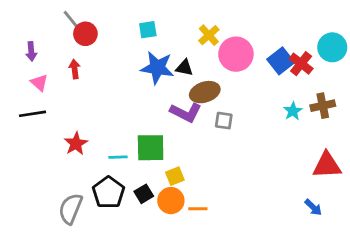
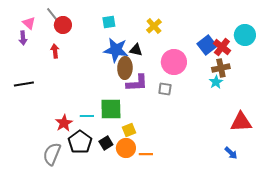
pink circle: (236, 54) -> (174, 62), moved
pink triangle: (39, 83) -> (29, 23), moved
brown ellipse: (205, 92) -> (125, 68), moved, turned -70
brown cross: (323, 106) -> (221, 68), moved
purple L-shape: (186, 112) -> (137, 83), turned -30
red star: (76, 144) -> (64, 123), moved

